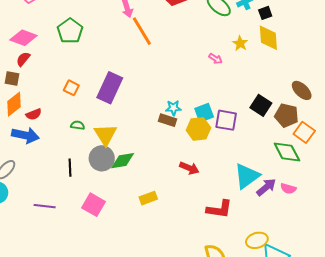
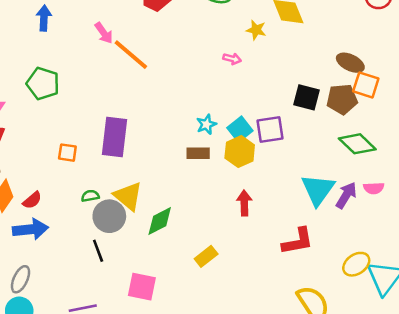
cyan star: (173, 108) -> (206, 124), moved
orange square: (304, 132) -> (366, 85), moved
gray circle: (102, 158) -> (109, 216), moved
red arrow: (189, 168) -> (244, 203), turned -96

